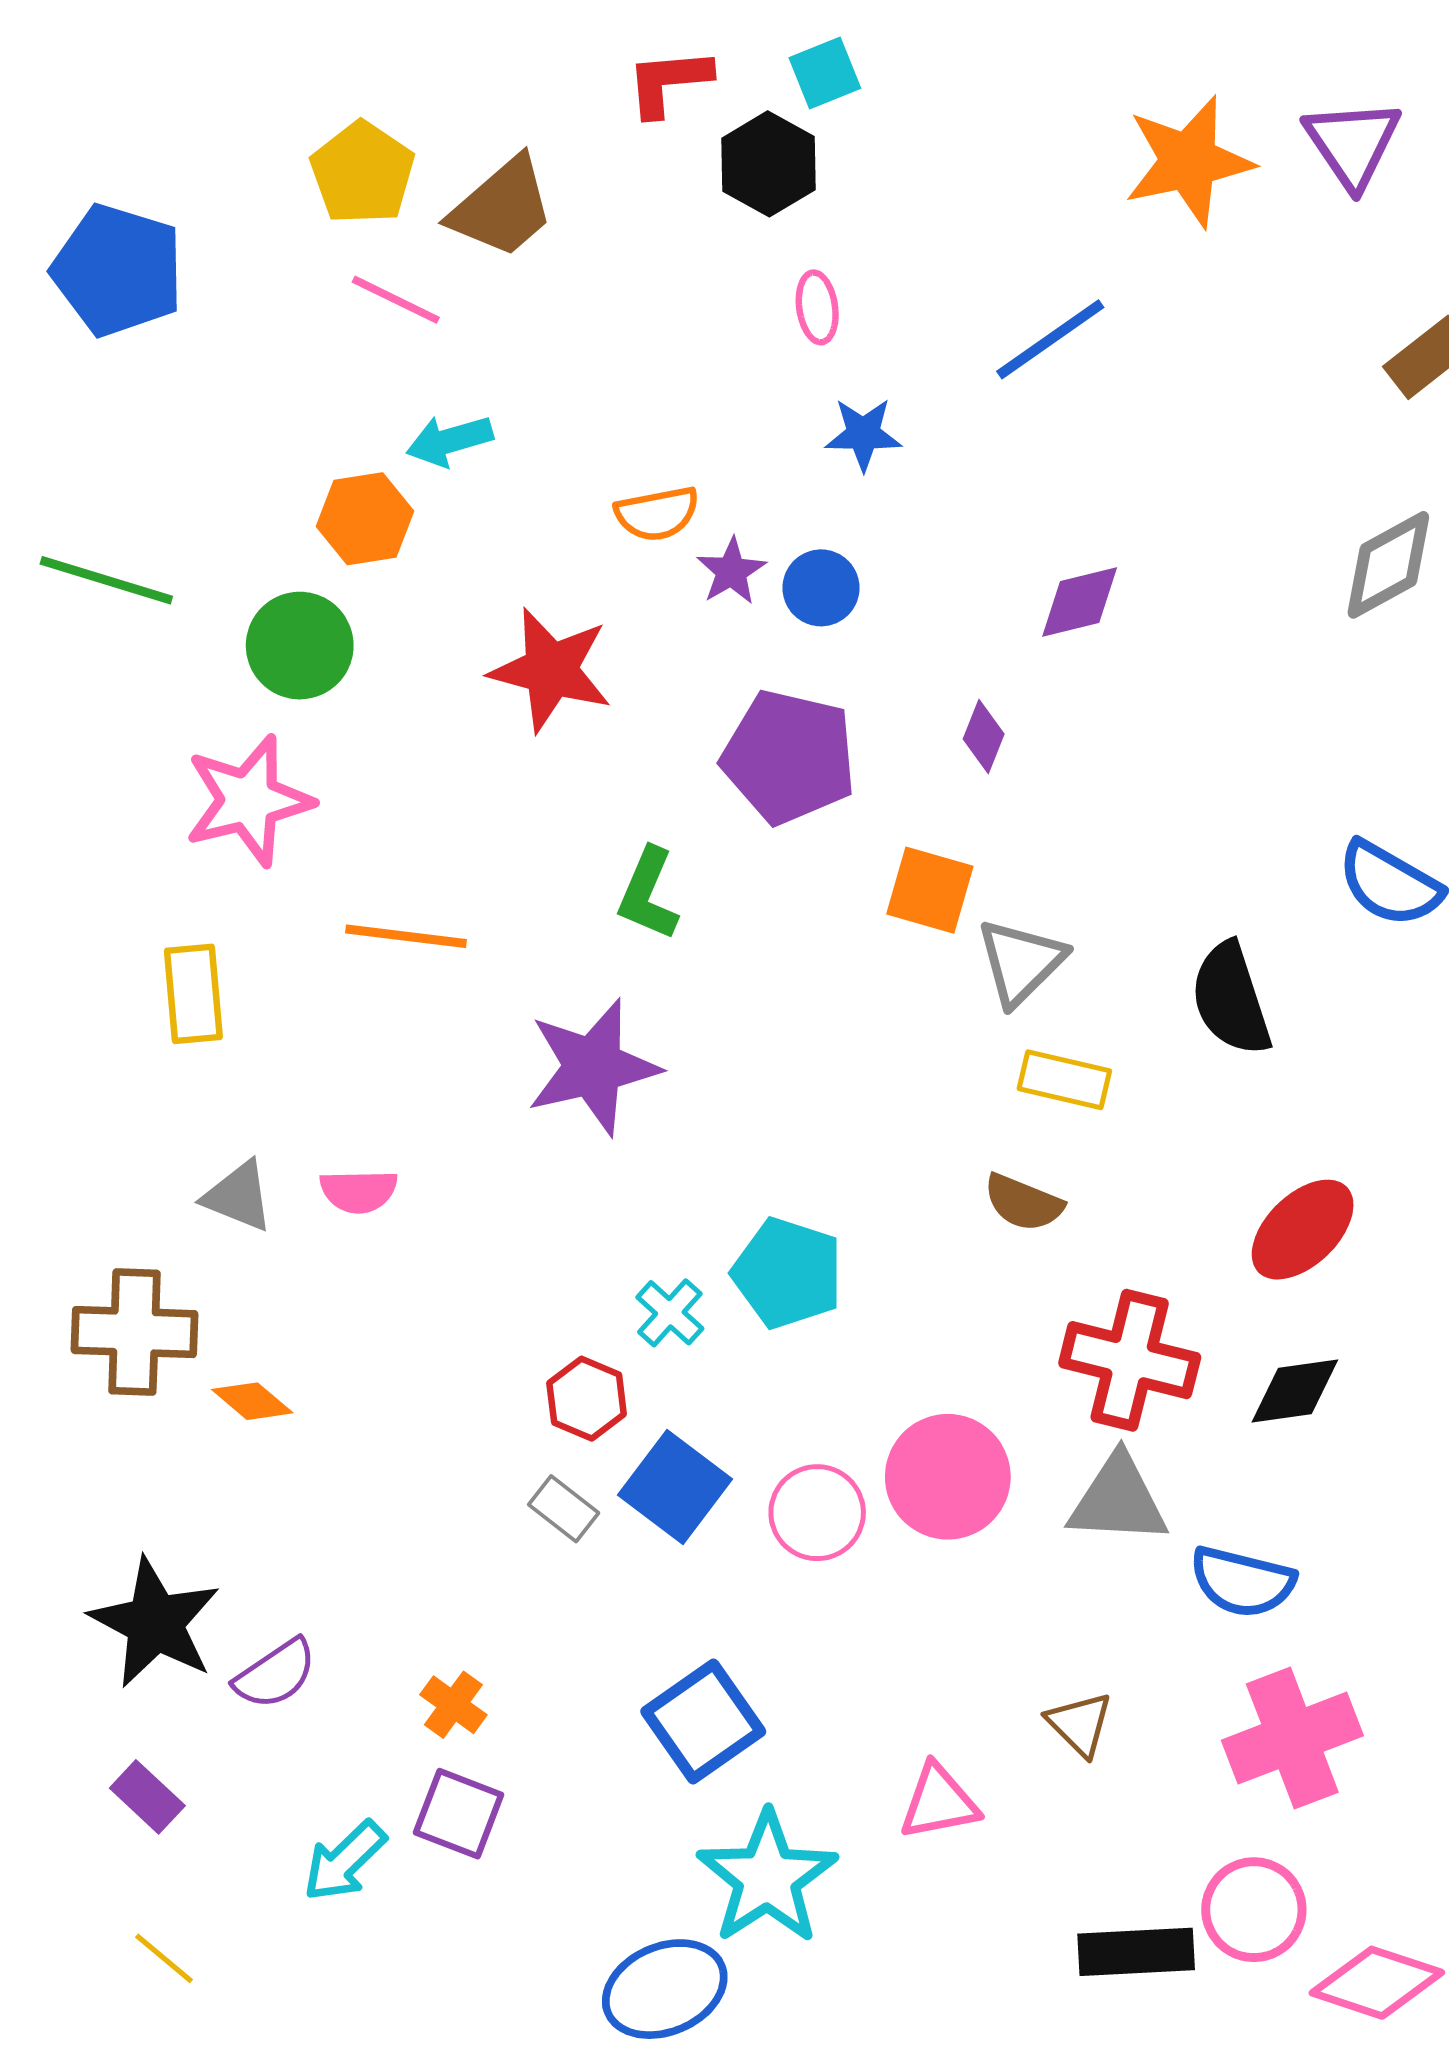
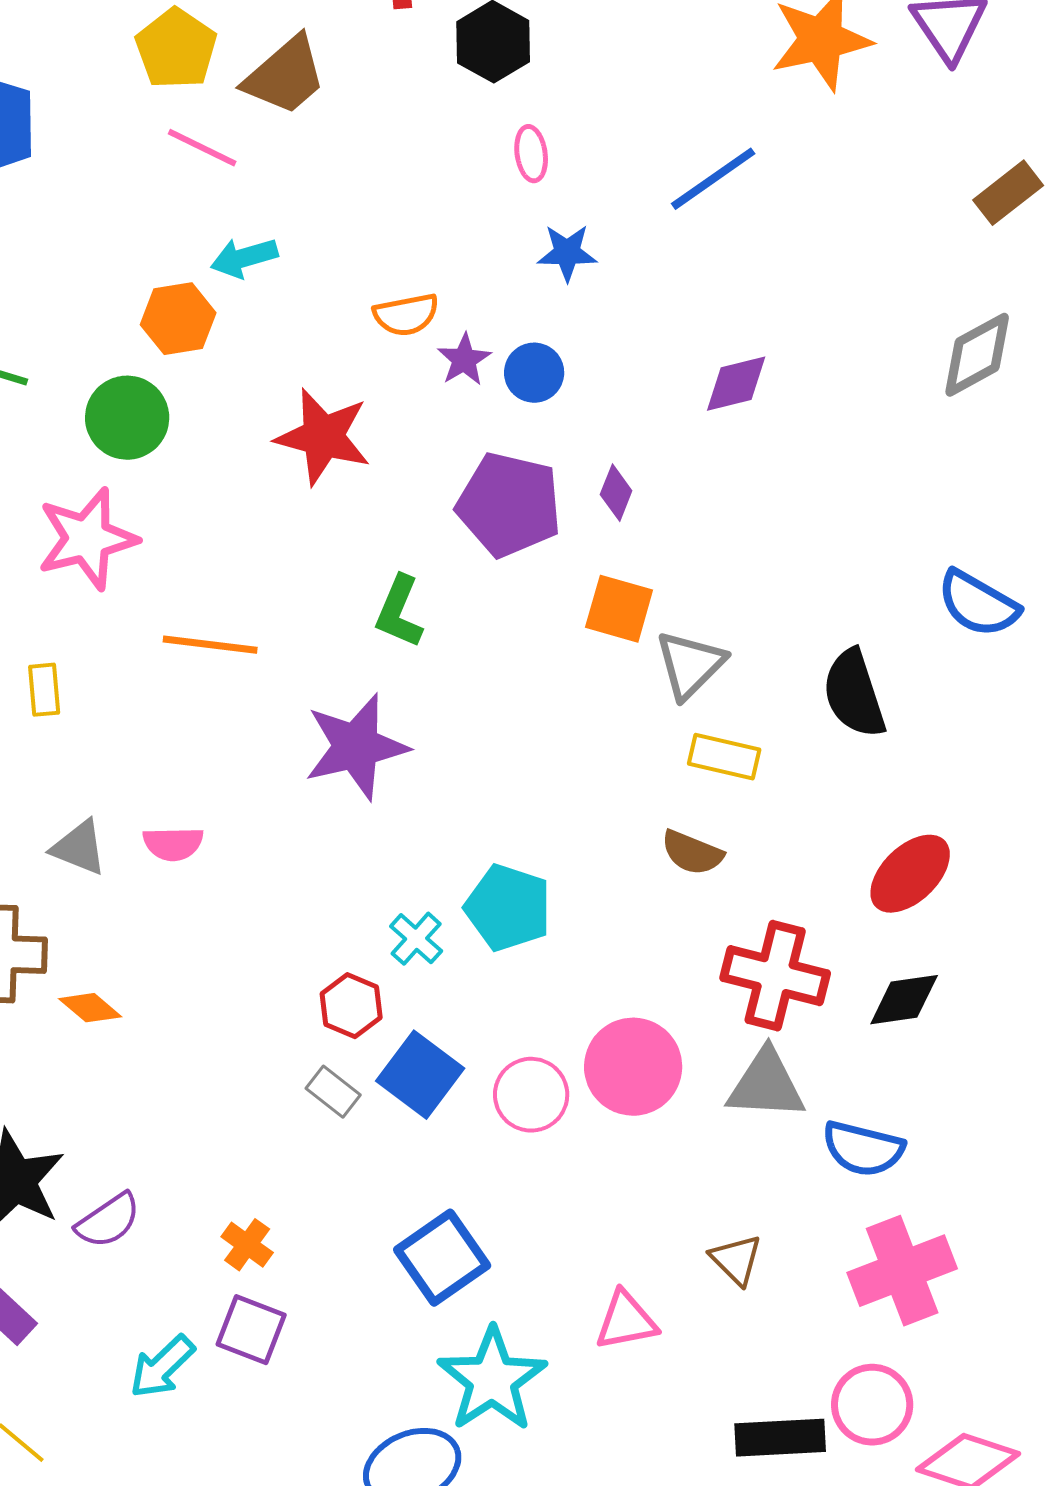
purple diamond: (984, 736) -> (616, 493), moved
yellow rectangle: (193, 994) -> (44, 690), size x0.7

